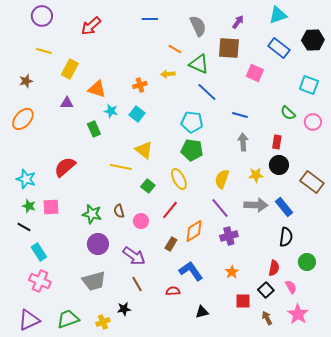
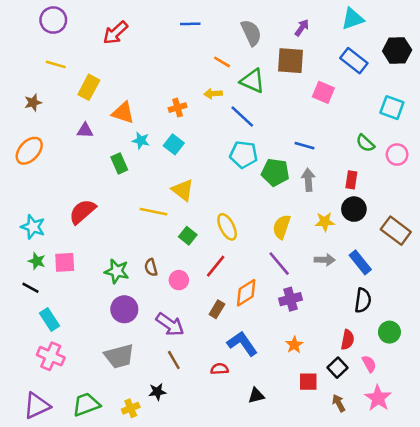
blue line: (207, 92) -> (242, 116), moved
green pentagon: (192, 150) -> (275, 172), moved
gray arrow: (256, 205) -> (325, 260), size x0.7

